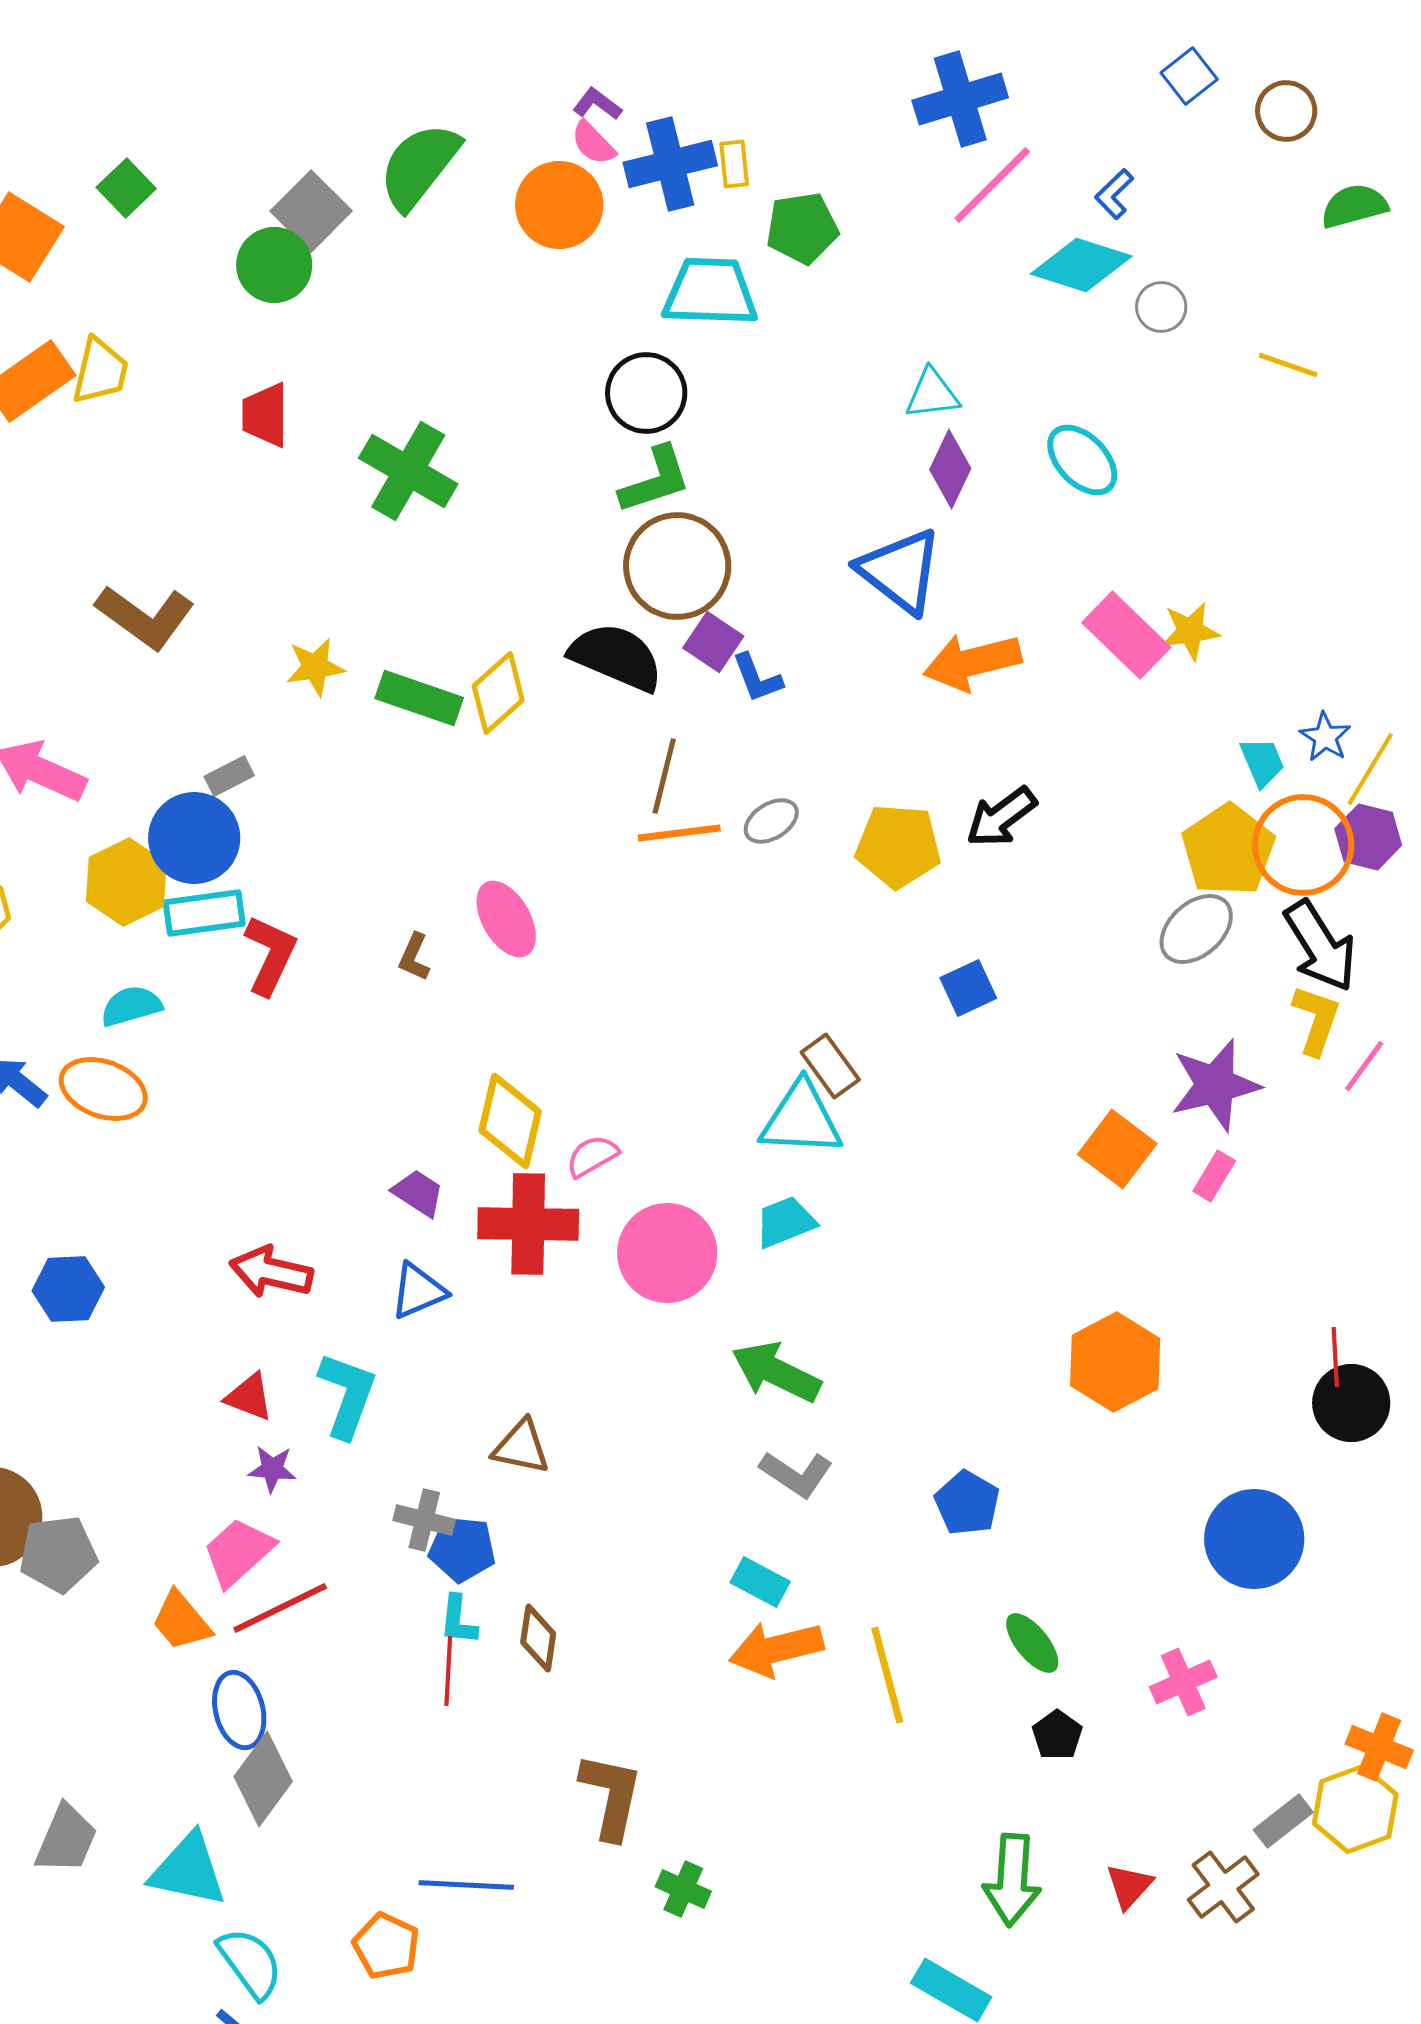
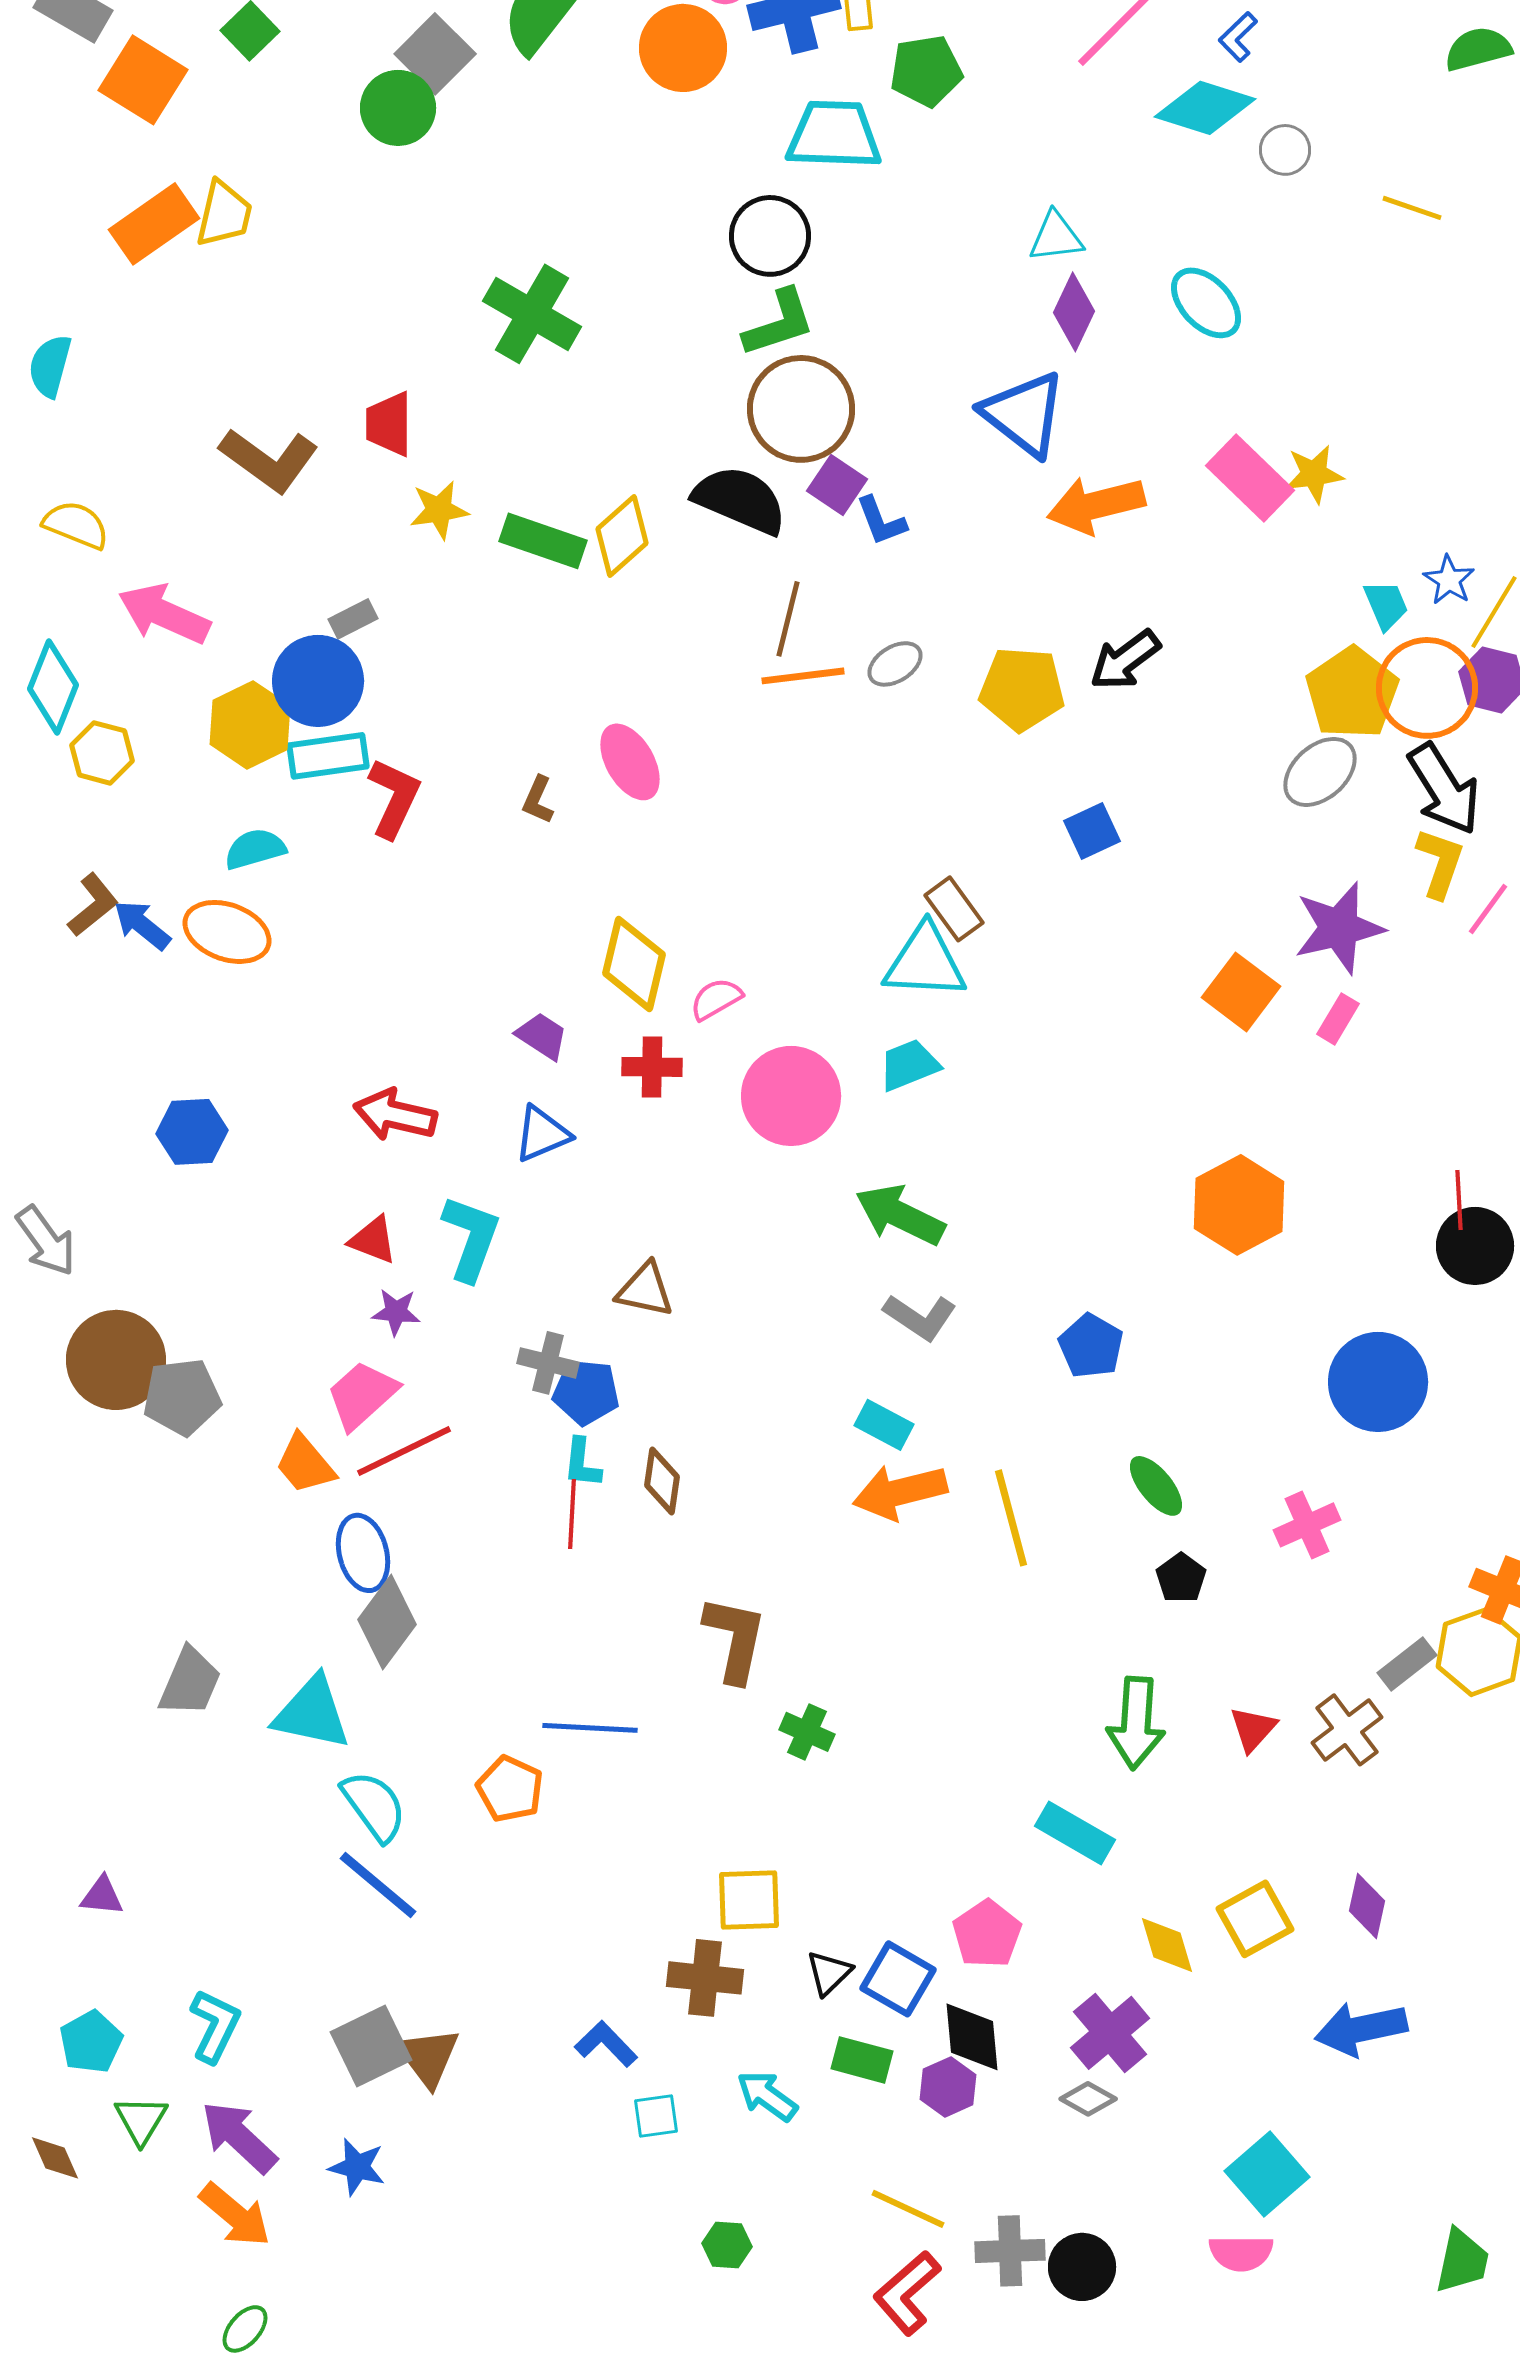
red trapezoid: (265, 415) -> (389, 424), moved
red cross: (528, 1224) -> (652, 1067), size x0.6

